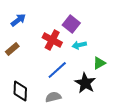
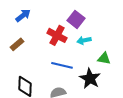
green triangle: (99, 63) -> (104, 58), turned 40
blue line: (57, 70) -> (62, 65), turned 55

